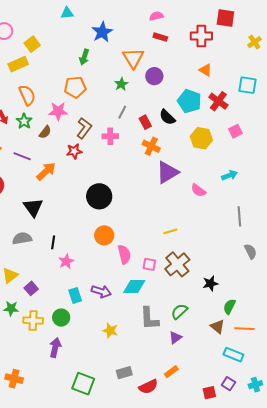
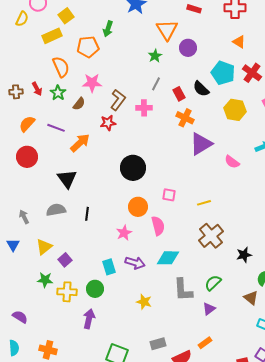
green arrow: (84, 57) -> (108, 29), moved
orange pentagon: (75, 87) -> (88, 47), moved
pink star: (66, 261) -> (124, 233), moved
pink square: (149, 264) -> (169, 195), moved

